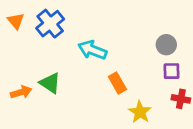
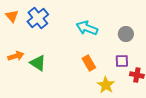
cyan arrow: (92, 50) -> (87, 28), moved
purple square: (172, 71) -> (122, 61), moved
orange arrow: (21, 92) -> (16, 56), moved

